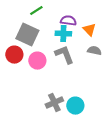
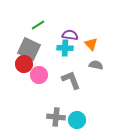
red circle: (14, 55) -> (24, 64), moved
gray L-shape: (64, 55) -> (71, 80), moved
gray cross: (54, 103) -> (56, 117), turned 30

